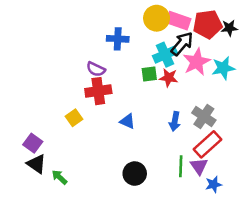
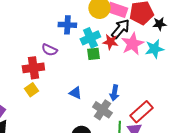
black star: (229, 28) -> (159, 24), moved
cyan cross: (165, 55) -> (90, 38), moved
red star: (169, 78) -> (110, 42), moved
red cross: (98, 91) -> (33, 68), moved
gray cross: (204, 116) -> (102, 110), moved

